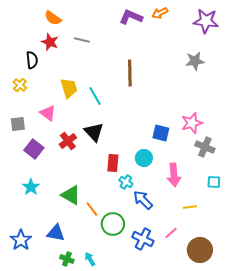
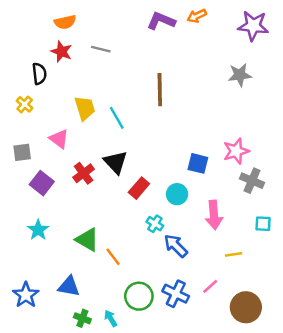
orange semicircle: (53, 18) -> (65, 22), turned -48
red rectangle: (113, 163) -> (139, 188), moved, turned 36
green circle: (113, 224) -> (139, 296), moved

